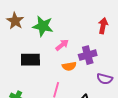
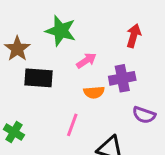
brown star: (15, 21) -> (17, 49), moved
red arrow: (103, 26) -> (134, 36), moved

